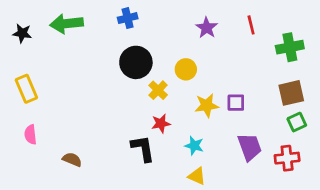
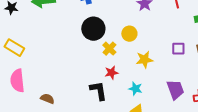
yellow rectangle: (26, 89) -> (14, 48), turned -36
purple square: (236, 103) -> (178, 49), moved
pink semicircle: (31, 135) -> (17, 81), size x1.6

